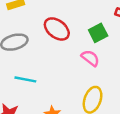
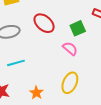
cyan line: (25, 79) -> (16, 63), turned -30

